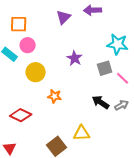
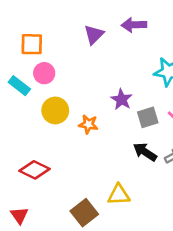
purple star: (75, 58) -> (122, 99), moved
gray square: (105, 68) -> (148, 117), moved
orange star: (55, 96) -> (88, 124), moved

